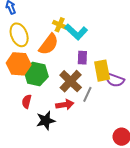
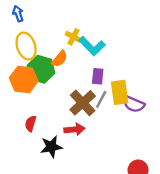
orange semicircle: (49, 44) -> (60, 59), size x0.7
green hexagon: (36, 74) -> (41, 69), moved
gray line: (87, 94) -> (101, 99), moved

